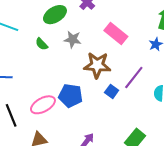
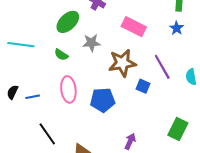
purple line: (134, 77) -> (162, 67), turned -55
pink ellipse: (43, 105) -> (68, 89), moved, turned -55

